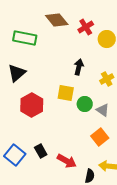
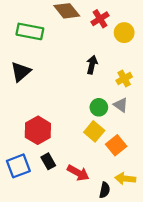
yellow square: (66, 93) -> (94, 131), moved, turned 30
red hexagon: (32, 105) -> (38, 130), moved
gray triangle: (103, 110) -> (121, 105), moved
blue square: (15, 155) -> (18, 166), turned 30

